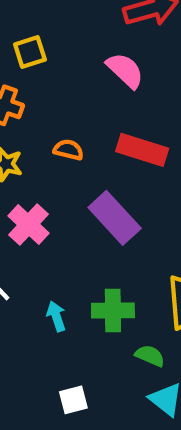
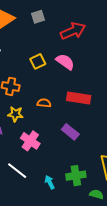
yellow square: (30, 52) -> (38, 61), moved
purple rectangle: (115, 218) -> (70, 132), size x0.7

